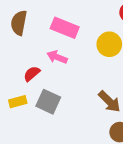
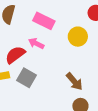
red semicircle: (32, 74) -> (15, 55), size x1.5

